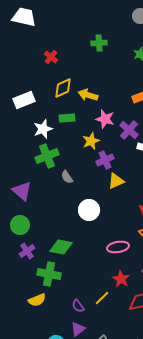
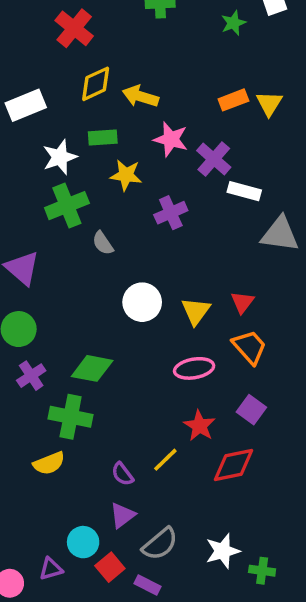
red cross: (51, 57) -> (74, 28), size x1.5
yellow star: (91, 141) -> (126, 175), moved, turned 30
yellow triangle: (116, 181) -> (196, 311), moved, turned -30

